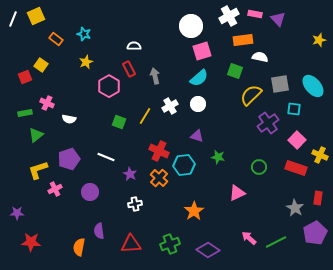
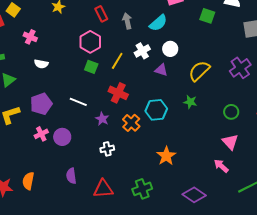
cyan semicircle: (199, 78) -> (158, 23), moved
pink hexagon: (109, 86) -> (90, 42), moved
yellow semicircle: (251, 95) -> (199, 71), moved
pink cross: (47, 103) -> (30, 37), moved
purple triangle: (197, 136) -> (161, 70), moved
red cross: (159, 151) -> (118, 93), moved
pink cross: (55, 189) -> (41, 134), moved
pink triangle: (237, 193) -> (230, 142), moved, turned -48
pink arrow: (249, 238) -> (221, 166), moved
orange semicircle: (79, 247) -> (28, 181), moved
purple diamond: (208, 250) -> (194, 195), moved

